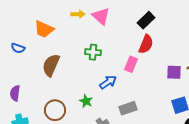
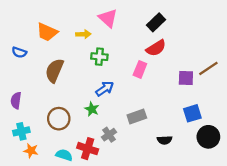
yellow arrow: (78, 14) -> (83, 34), moved
red semicircle: (146, 44) -> (156, 48), turned 36
blue arrow: (108, 82) -> (105, 89), moved

